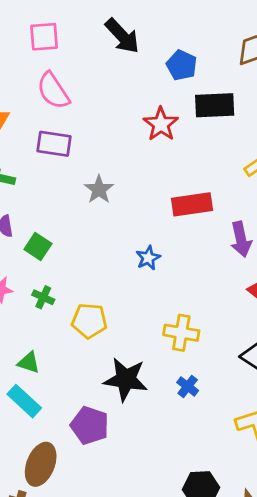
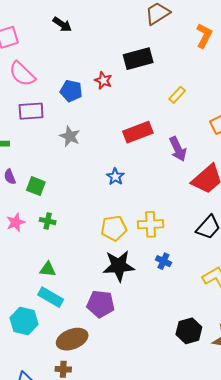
black arrow: (122, 36) -> (62, 24), size x0.7
blue pentagon: (182, 65) -> (71, 91), moved
red star: (161, 124) -> (103, 80), size x0.7
yellow pentagon: (89, 321) -> (114, 228), moved
brown ellipse: (41, 464) -> (72, 339), turned 60

